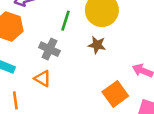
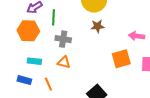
green line: (66, 21) -> (53, 17), moved
orange square: (115, 94) -> (121, 59), turned 36

